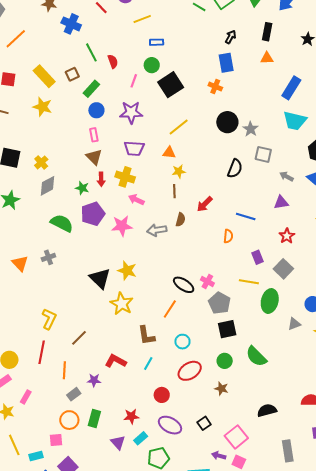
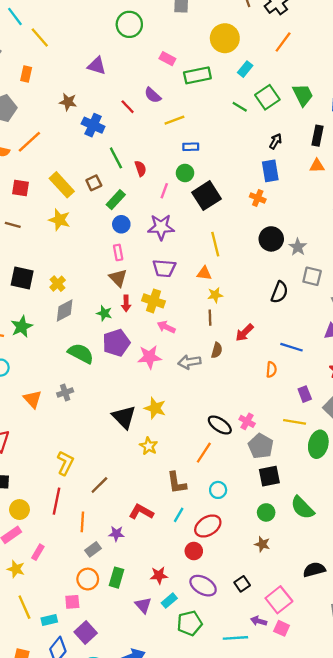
yellow line: (179, 127) -> (215, 244), turned -65
yellow star: (122, 304) -> (149, 446), size x0.7
red ellipse: (190, 371) -> (208, 526), moved

